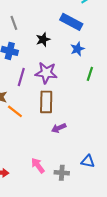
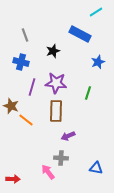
blue star: (77, 49) -> (98, 62), moved
green line: (90, 74) -> (88, 93), moved
gray cross: (62, 173) -> (61, 158), moved

